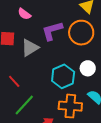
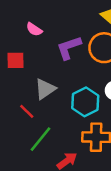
gray triangle: (30, 48) -> (45, 89), moved

